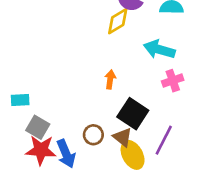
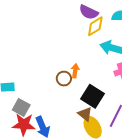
yellow diamond: (118, 21) -> (95, 26), moved
brown circle: (93, 135) -> (64, 79), moved

